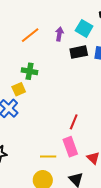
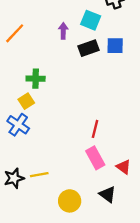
orange line: (30, 35) -> (15, 33), moved
yellow line: (48, 157) -> (39, 175), moved

